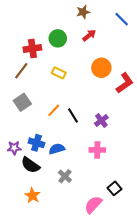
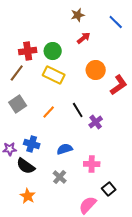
green circle: (58, 38) -> (53, 51), moved
yellow rectangle: (59, 73) -> (54, 75), size x1.5
black line: (73, 115) -> (78, 110), moved
blue semicircle: (57, 149) -> (65, 149), moved
pink cross: (97, 150) -> (92, 164), moved

